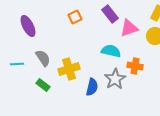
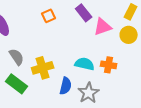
cyan semicircle: (111, 51) -> (85, 64), moved
gray star: (115, 79) -> (89, 93), moved
green rectangle: (43, 85) -> (17, 84), size x1.5

